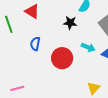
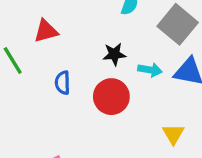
red triangle: (32, 11) -> (46, 31), turned -35
black star: (70, 23) -> (114, 54), moved

